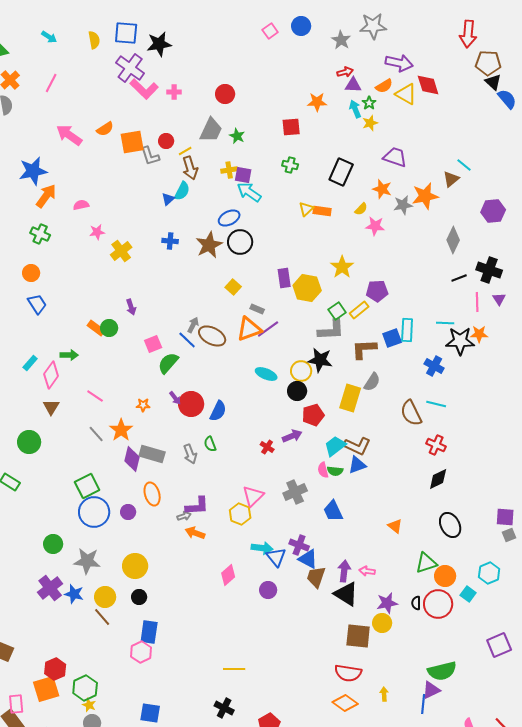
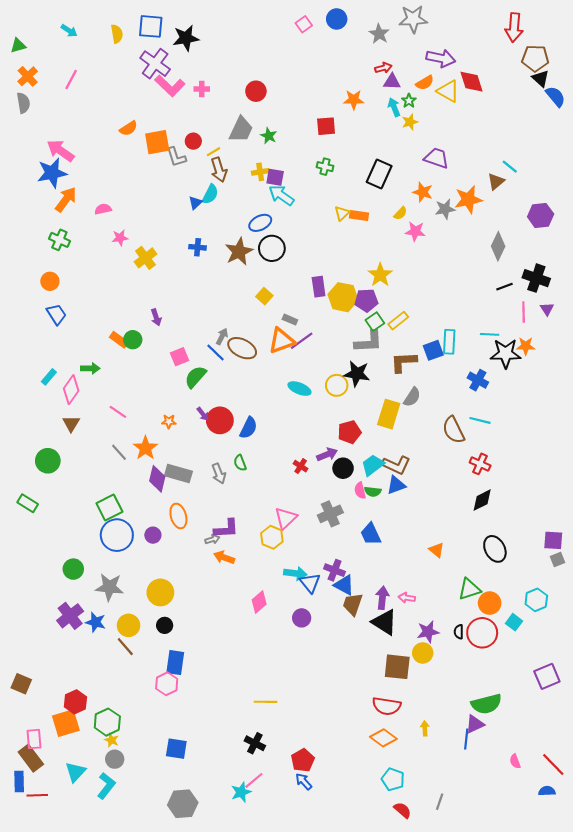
pink arrow: (69, 135) -> (61, 151), moved
purple pentagon: (377, 291) -> (366, 300), moved
black circle: (297, 391) -> (343, 468), moved

